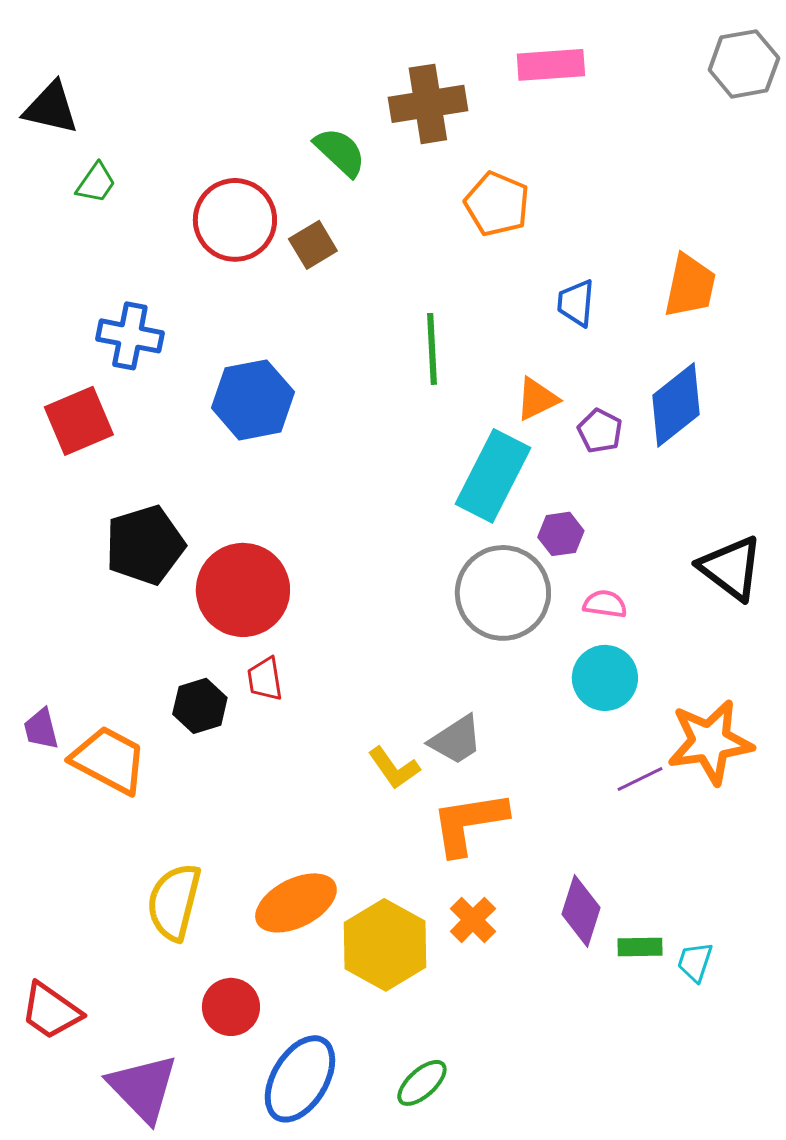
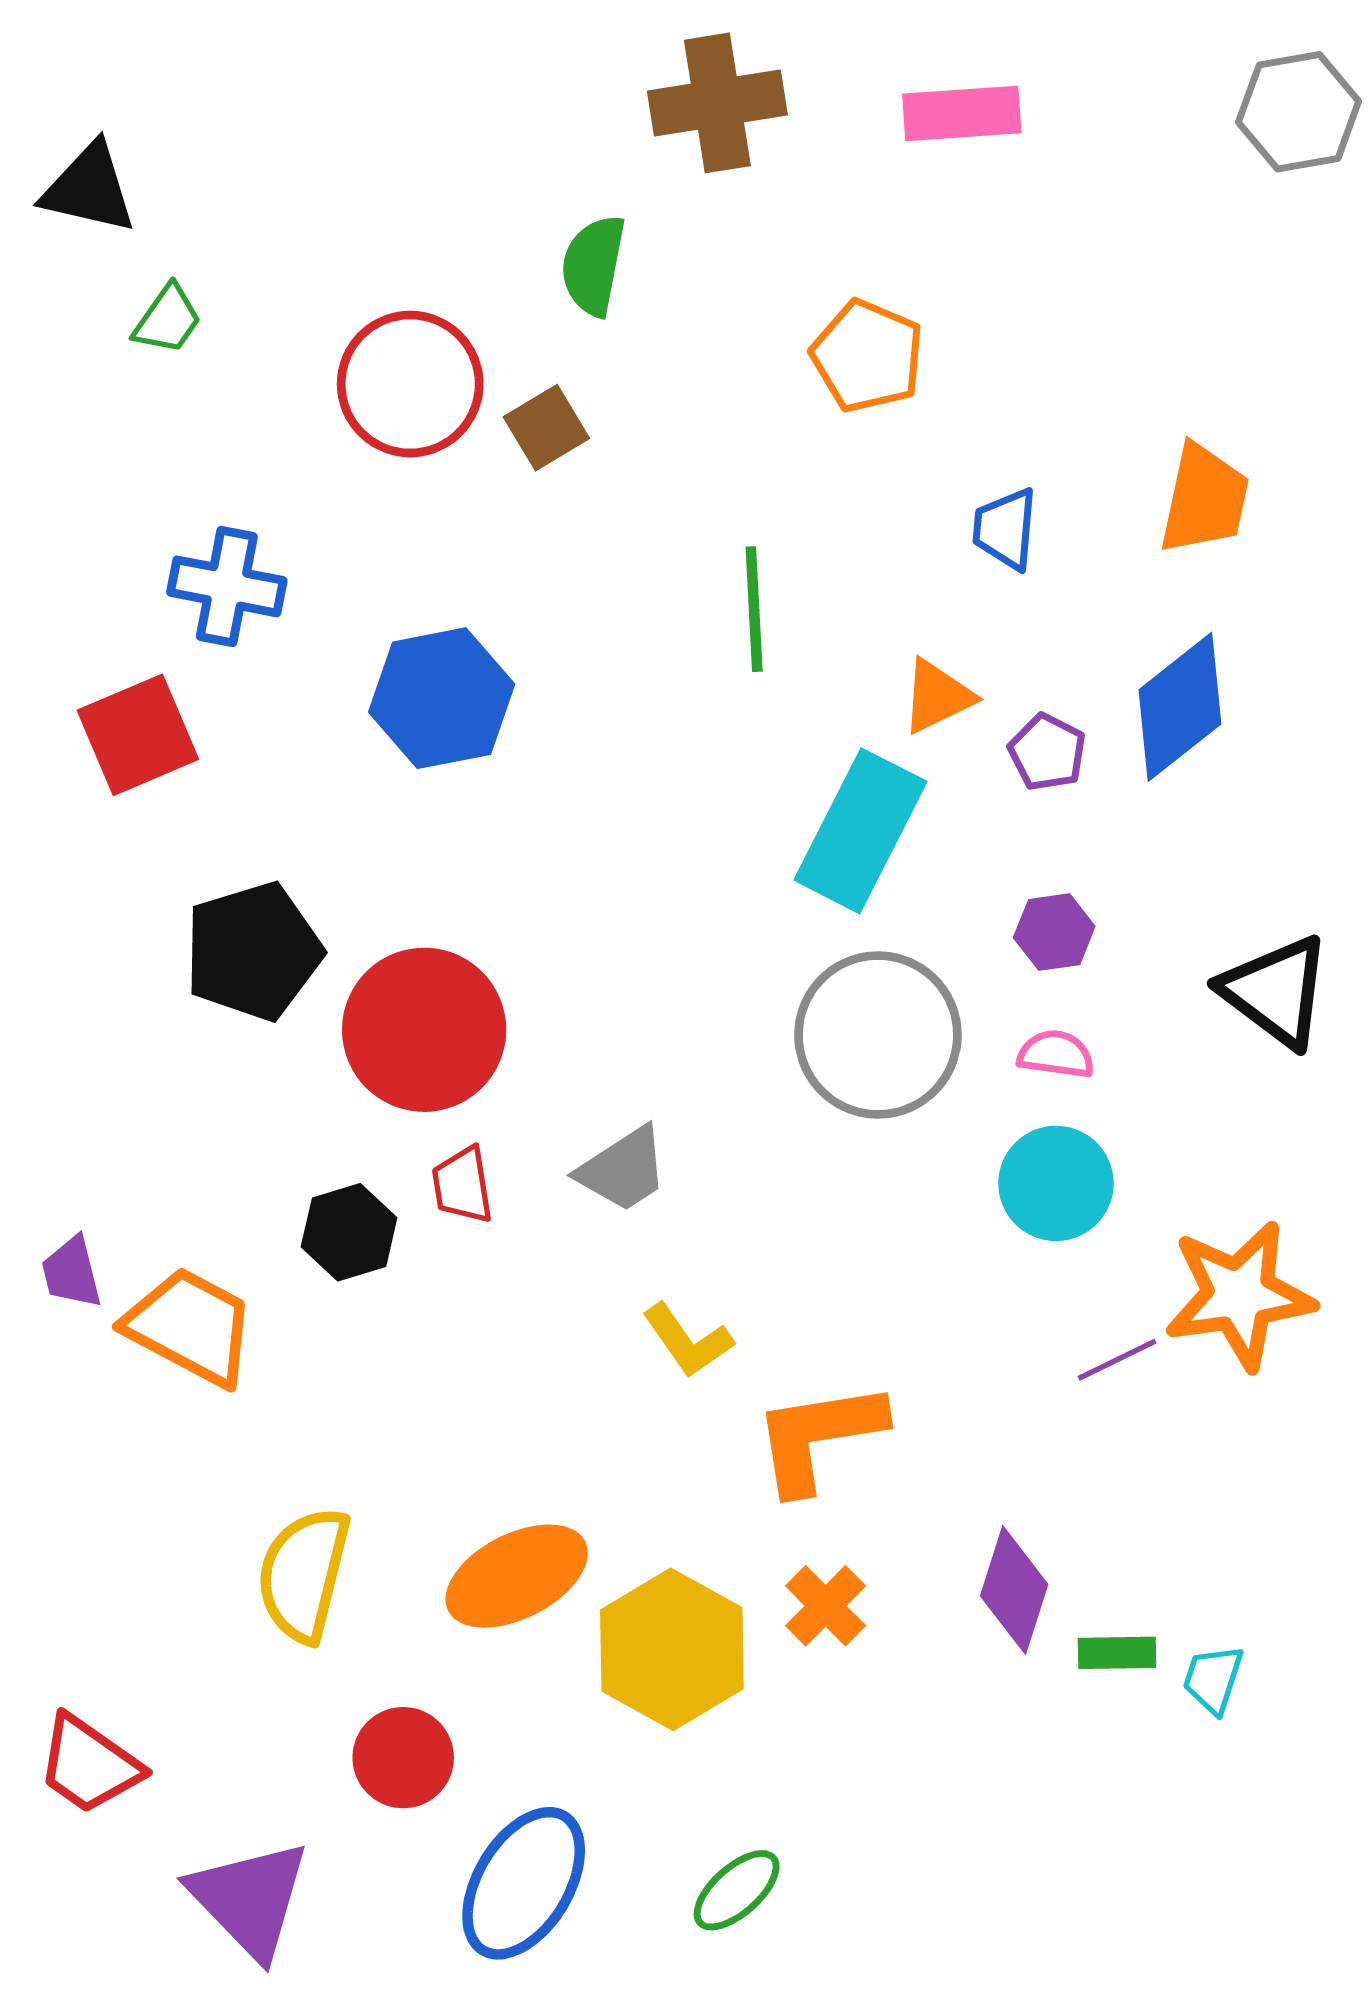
brown cross: (428, 104) -> (717, 103), moved
green semicircle: (340, 152) -> (593, 265), turned -122
purple hexagon: (561, 534) -> (1054, 932), moved
gray trapezoid: (456, 740) -> (623, 1169), moved

